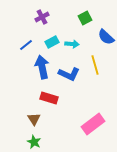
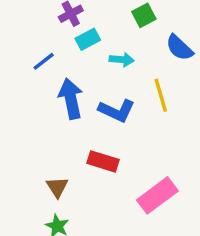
cyan rectangle: (52, 42) -> (88, 39), moved
red rectangle: (49, 98) -> (103, 161), moved

